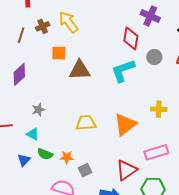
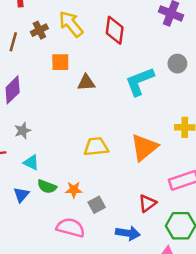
red diamond: (131, 38) -> (115, 30), moved
brown triangle: (80, 70) -> (86, 83), size x0.7
gray star: (38, 110) -> (23, 131), moved
red triangle: (127, 170) -> (147, 203), size x0.7

